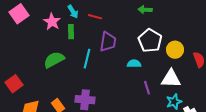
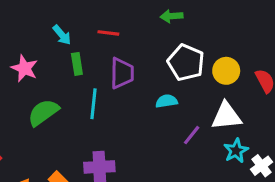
red line: (95, 17) -> (108, 33), moved
pink star: (52, 22) -> (24, 68), moved
green rectangle: (71, 32) -> (77, 64), moved
purple line: (147, 88) -> (192, 135), turned 64

